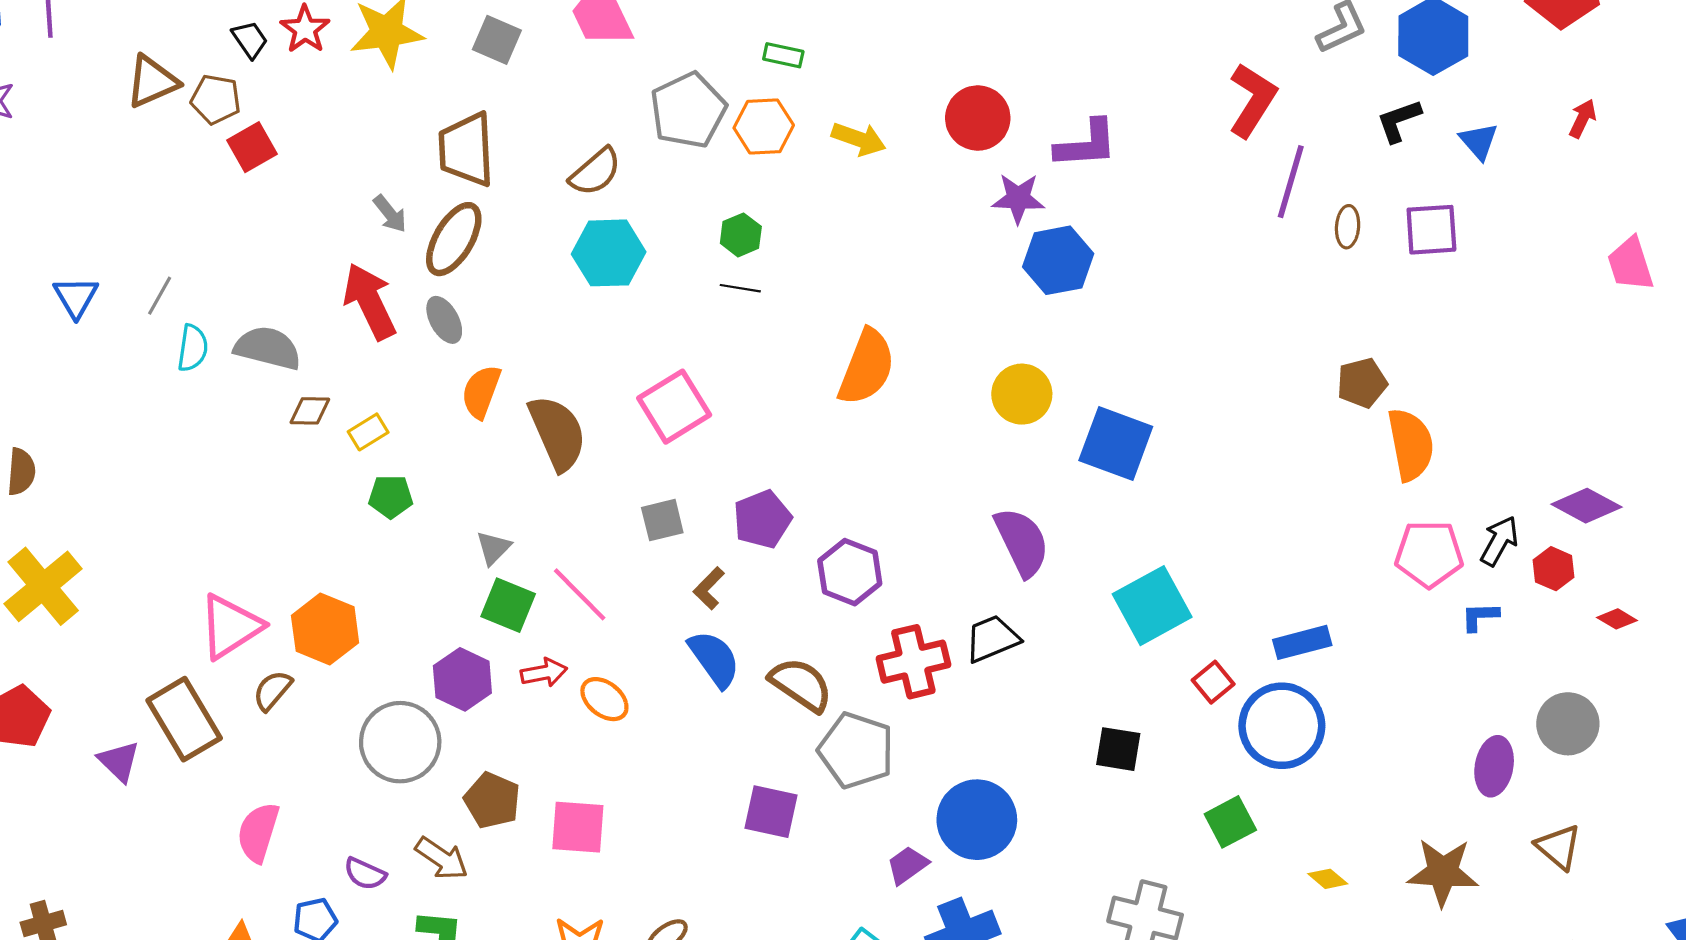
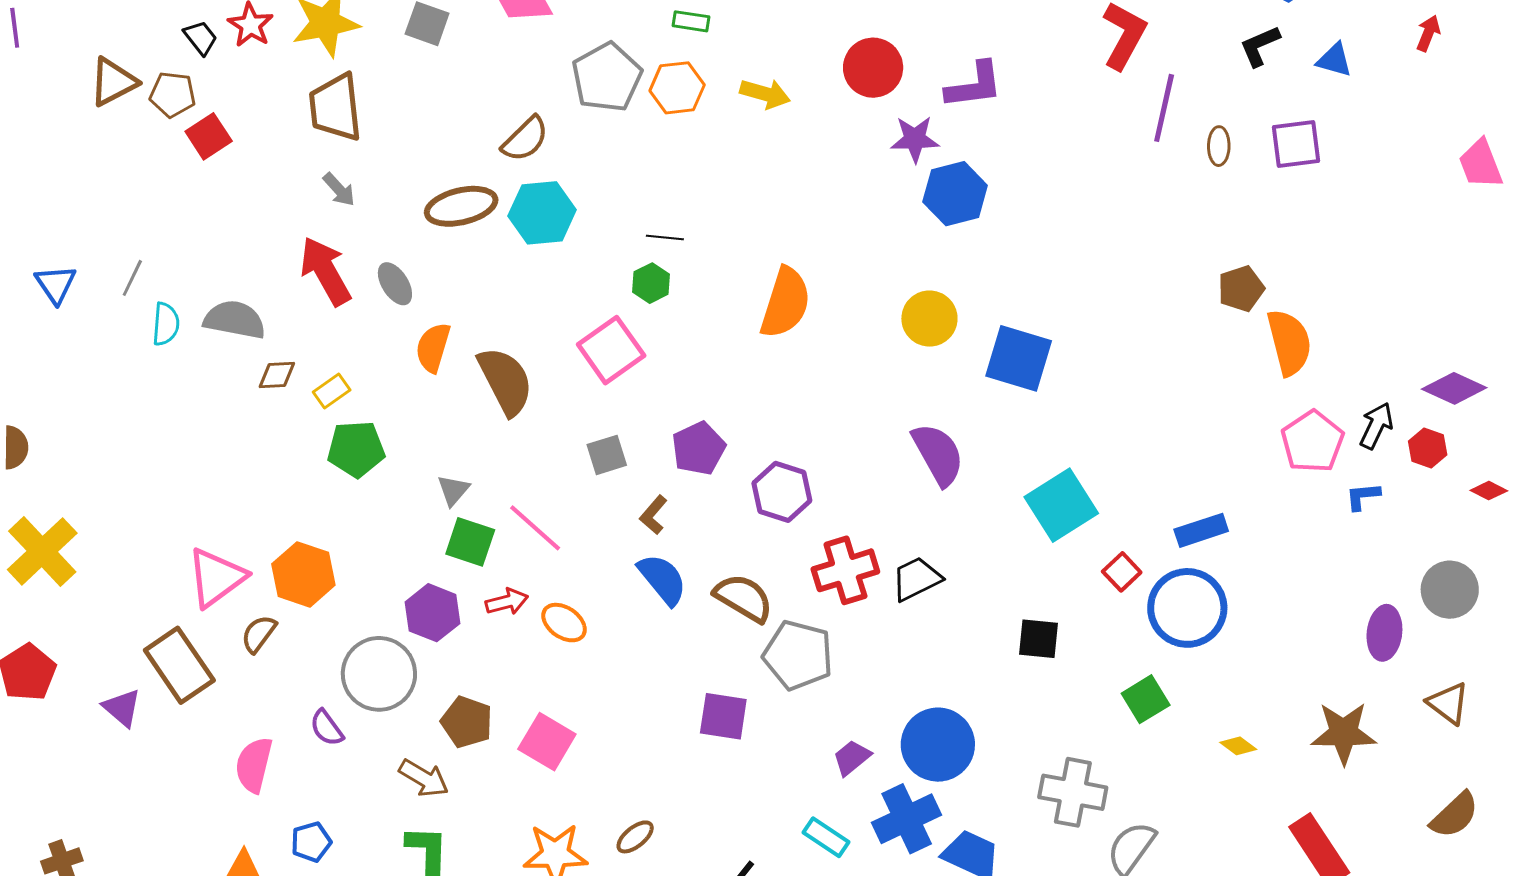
blue triangle: (1479, 141) -> (1334, 60), turned -30
brown trapezoid: (466, 150) -> (335, 107), moved
green hexagon: (741, 235) -> (651, 283), moved
brown ellipse: (454, 239) -> (461, 206), moved, turned 50
green pentagon: (391, 497) -> (356, 449), size x1.4
pink pentagon: (1429, 554) -> (1312, 442), turned -30
black trapezoid: (992, 639) -> (916, 579), moved
blue circle: (977, 820) -> (938, 745), moved
pink square: (578, 827) -> (547, 742), turned 30
purple semicircle: (365, 874) -> (327, 728), moved, turned 33

